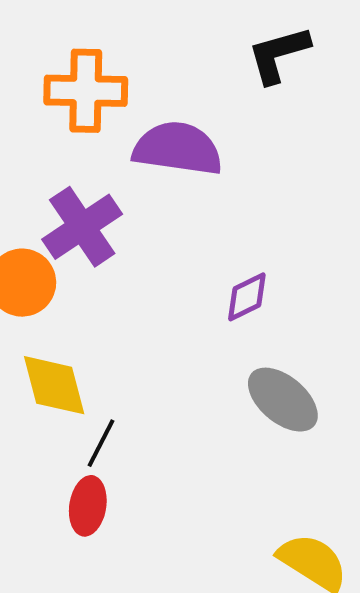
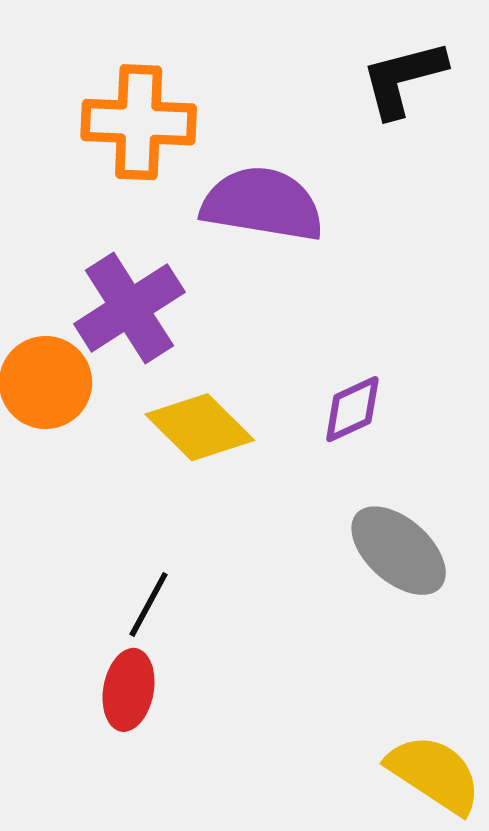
yellow diamond: (54, 385) -> (200, 427), moved, turned -32

